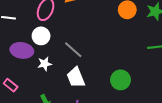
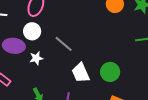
white trapezoid: (76, 78) -> (81, 73), moved

